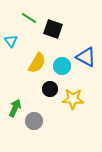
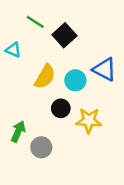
black square: (53, 29) -> (64, 35), turned 30
cyan triangle: (11, 41) -> (13, 50), turned -32

